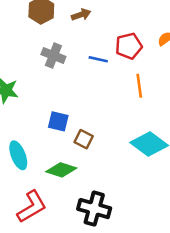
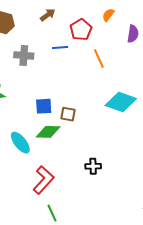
brown arrow: (81, 15) -> (48, 15), moved
green diamond: (61, 170) -> (48, 132), moved
black cross: (94, 209) -> (93, 166), size x0.6

